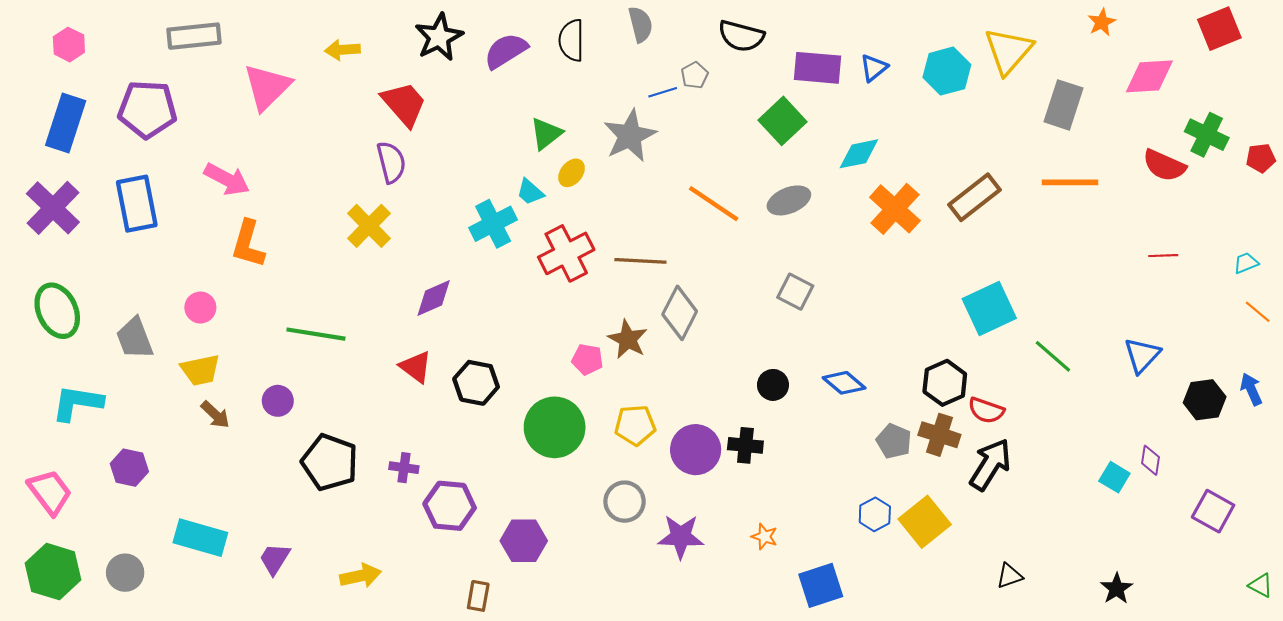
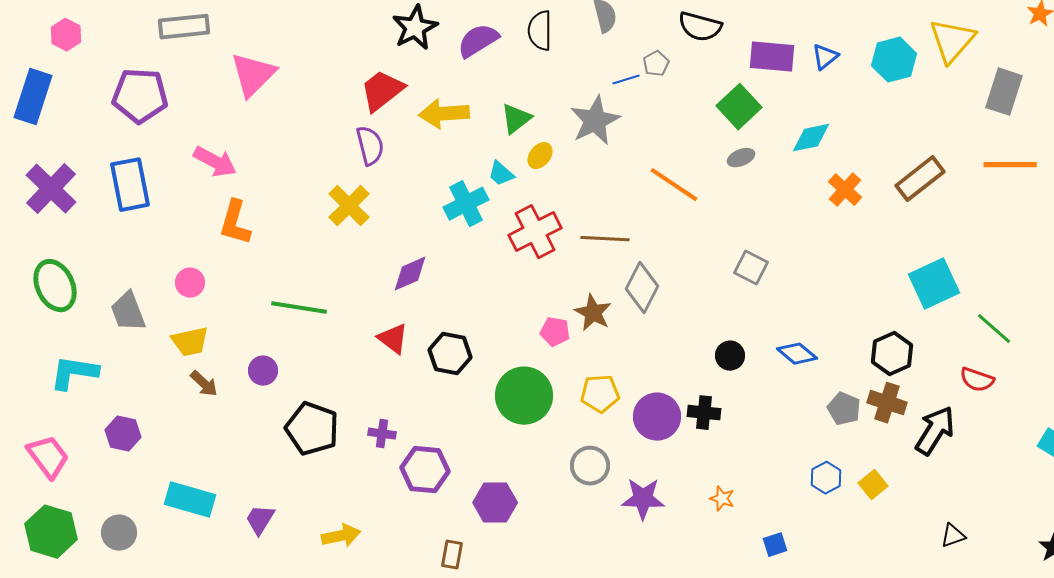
yellow arrow: (342, 50) -> (444, 114), moved, size x1.5
red trapezoid: (404, 104) -> (382, 91), turned -87
blue rectangle: (66, 123) -> (33, 97), moved
gray ellipse: (789, 200) -> (741, 158), moved, size x0.7
orange cross: (895, 209) -> (845, 190), size x0.7
red semicircle: (986, 410) -> (977, 380), moved
yellow square: (925, 522) -> (873, 485), size x0.6
blue square: (821, 585) -> (775, 545), size x0.6

